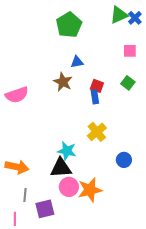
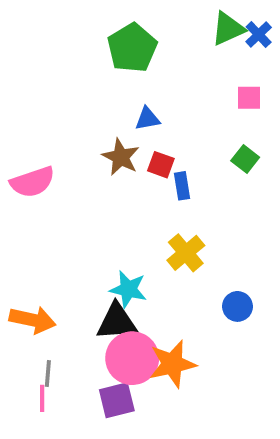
red square: (97, 86) -> (161, 165), moved
pink circle: (69, 187) -> (132, 358), size x1.4
purple square: (45, 209) -> (117, 400), moved
pink line: (15, 219) -> (42, 398), moved

